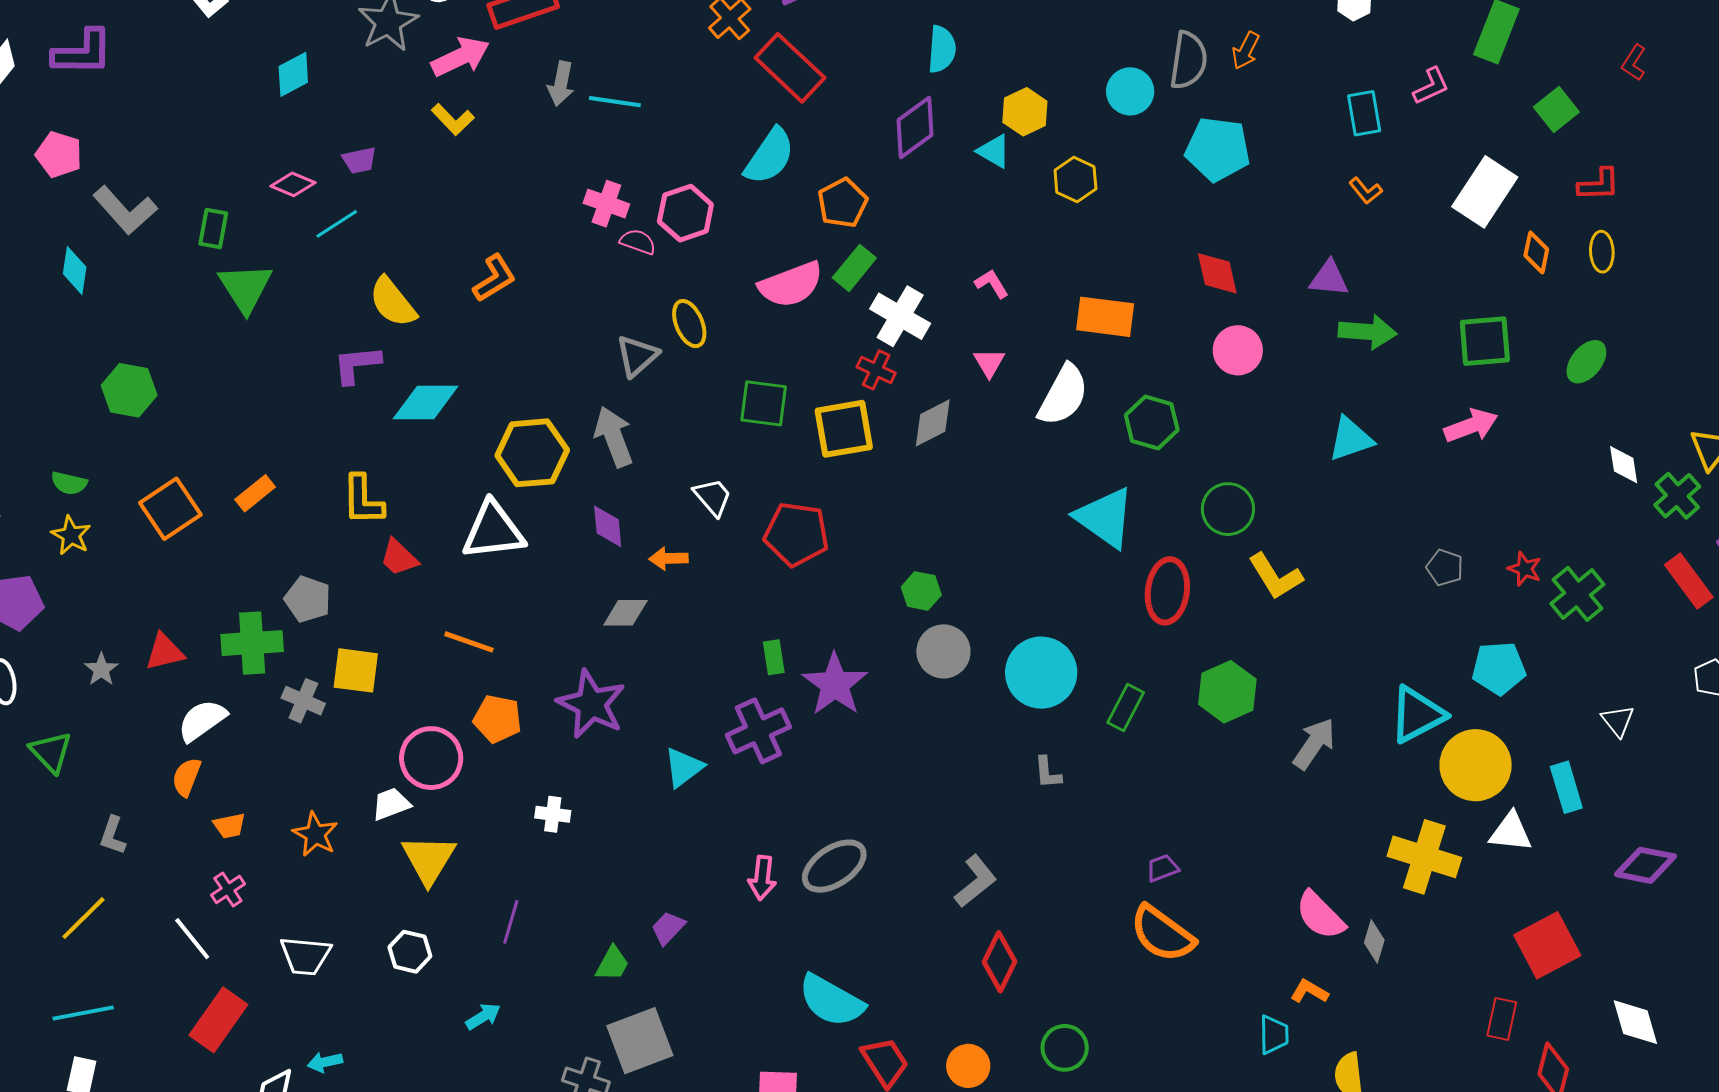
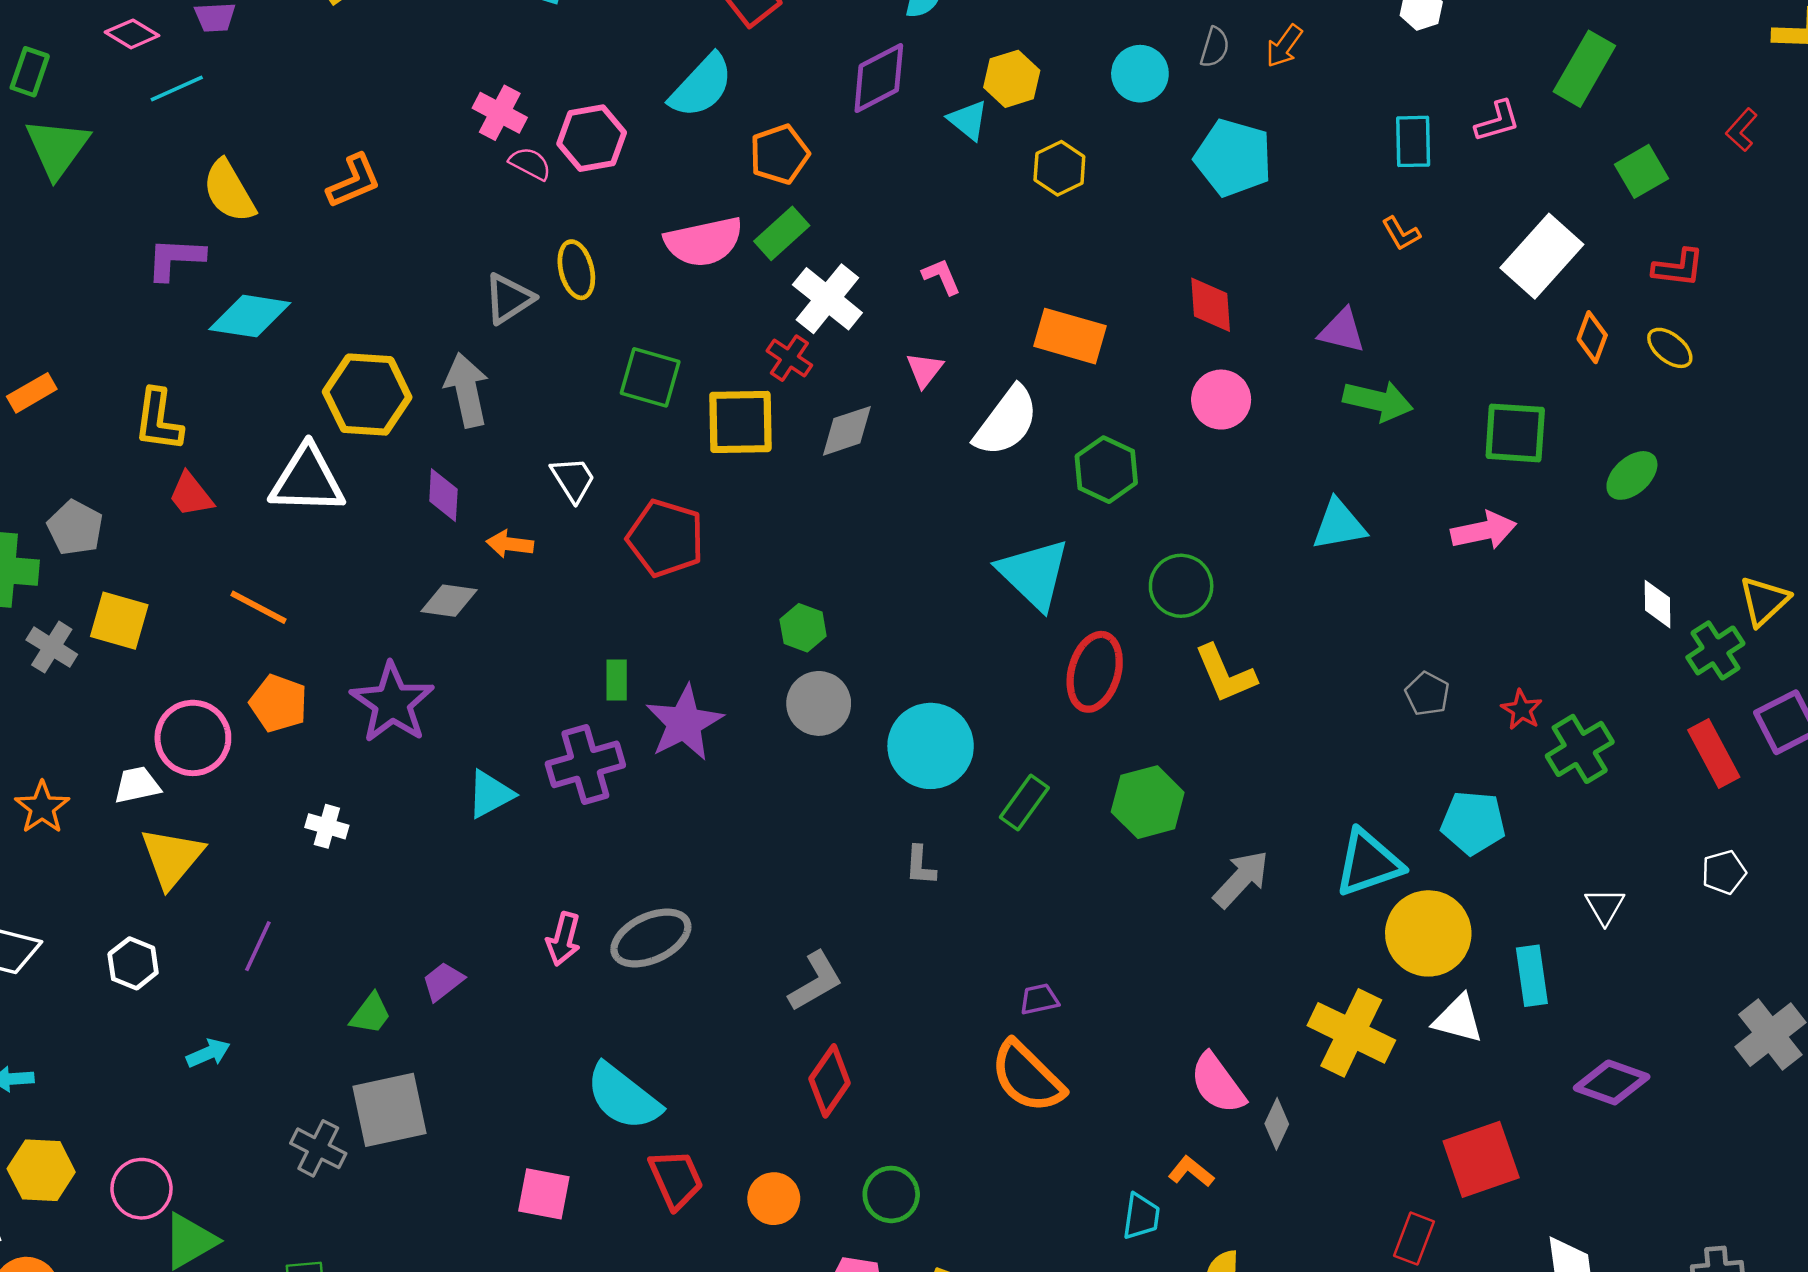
gray semicircle: (1188, 60) -> (1215, 47), size x0.6
yellow ellipse: (1602, 252) -> (1670, 348), turned -57

